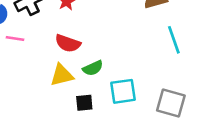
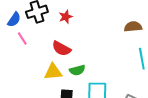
pink line: (15, 38) -> (22, 38), turned 40

